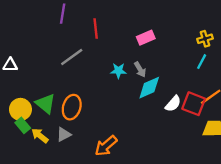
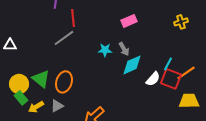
red line: (96, 28) -> (73, 18), moved
cyan line: (202, 62) -> (168, 64), moved
yellow arrow: (40, 136) -> (36, 107), turned -70

